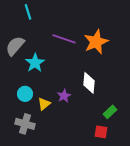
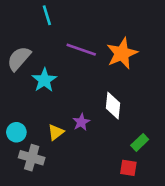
cyan line: (28, 12) -> (47, 15), moved
cyan circle: (25, 94) -> (16, 132), moved

